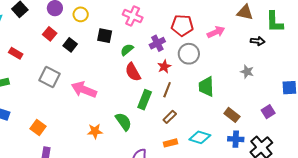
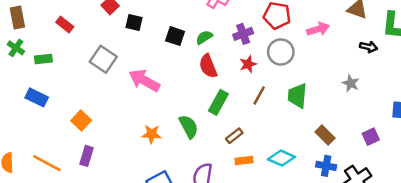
black square: (105, 36) -> (175, 36), moved
black square: (70, 45) -> (134, 23), turned -32
brown line: (167, 90) -> (259, 95), moved
brown rectangle: (170, 117) -> (234, 136), moved

